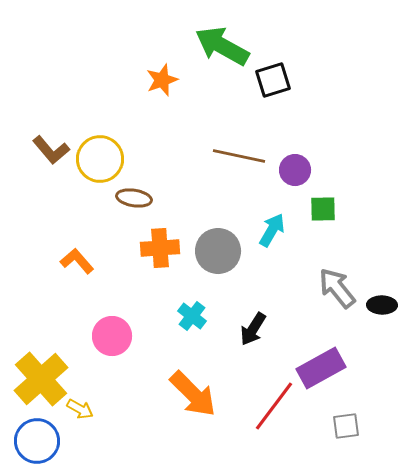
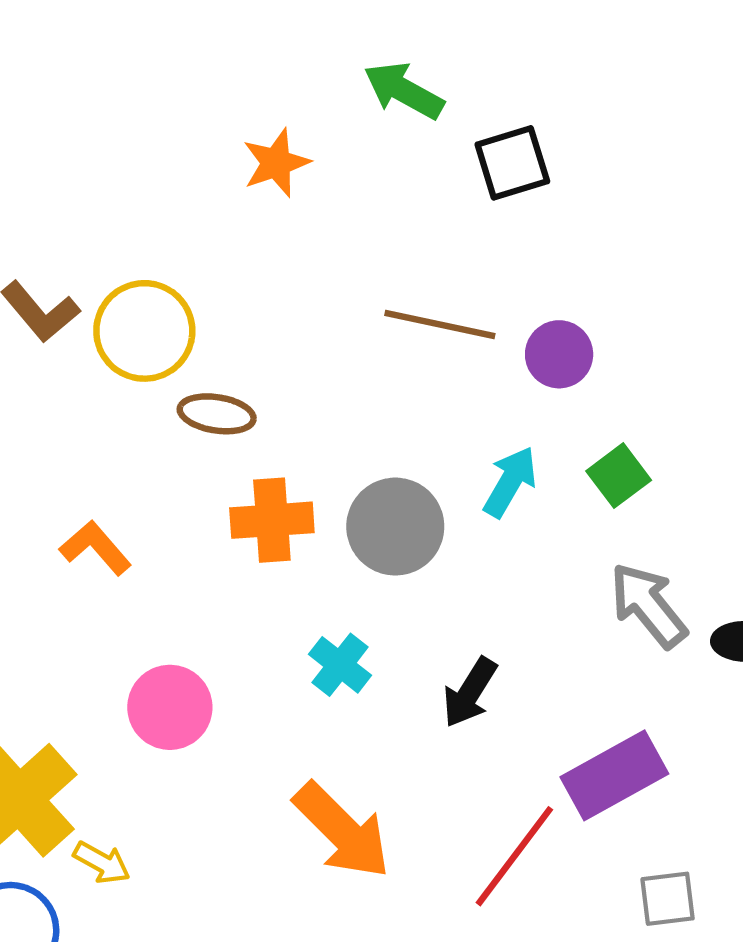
green arrow: (222, 46) -> (404, 91), size x0.7
green square: (323, 209) -> (619, 476), moved, turned -36

